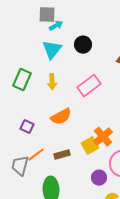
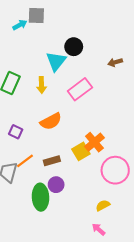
cyan arrow: (56, 26) -> (20, 25), moved
cyan triangle: (52, 50) -> (56, 61), moved
purple circle: (99, 178) -> (56, 185), moved

